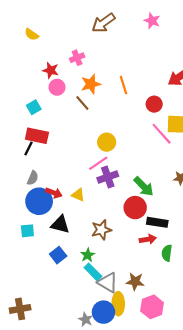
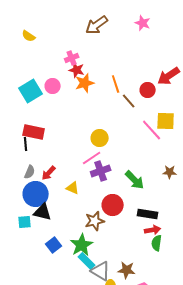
red star: (51, 70) -> (77, 70), moved
brown line: (82, 103) -> (129, 101), moved
red circle: (154, 104) -> (148, 90), moved
cyan square: (34, 107) -> (31, 91), moved, size x1.6
black line: (29, 148) -> (26, 144), turned -32
red arrow: (54, 193) -> (49, 173), moved, turned 112
red circle: (135, 208) -> (113, 205), moved
black triangle: (60, 224) -> (43, 212), moved
red arrow: (148, 239) -> (153, 230), moved
green star: (88, 255) -> (82, 245), size x1.6

